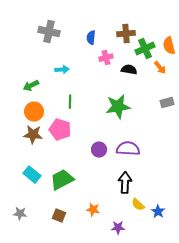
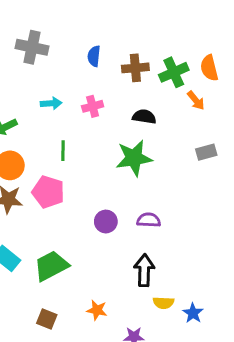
brown cross: (126, 34) -> (135, 68), moved
pink cross: (106, 58) -> (93, 106), moved
black semicircle: (129, 70) -> (144, 117), moved
purple semicircle: (128, 149) -> (149, 220), size x0.7
yellow semicircle: (138, 205) -> (163, 303), turned -40

